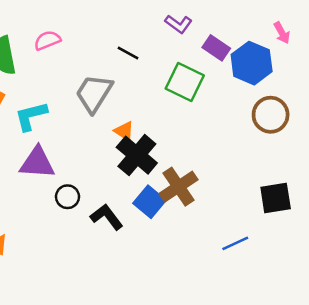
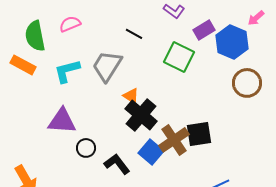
pink arrow: (282, 33) -> (256, 18), turned 78
purple rectangle: (216, 48) -> (204, 30), turned -65
cyan L-shape: (31, 116) -> (67, 71), moved
black square: (276, 198) -> (199, 134), moved

